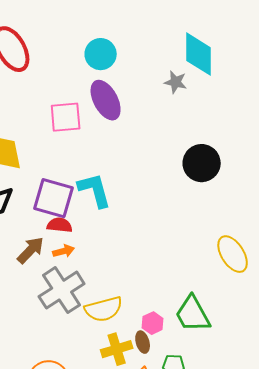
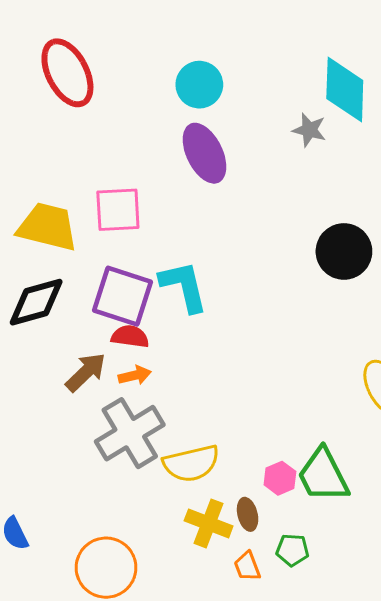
pink square: (66, 117) -> (118, 210), moved
pink hexagon: (153, 323) -> (280, 478), moved
yellow cross: (117, 349) -> (209, 523), turned 36

